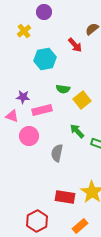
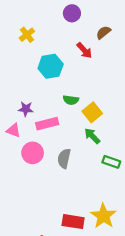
purple circle: (44, 12) -> (72, 13), moved
green arrow: (77, 131) -> (92, 136), moved
gray semicircle: (57, 153) -> (64, 158), moved

